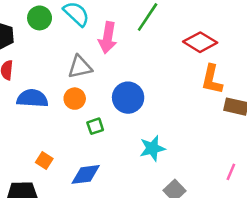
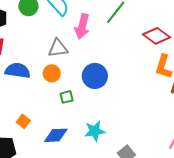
cyan star: (152, 148) -> (95, 131), moved

